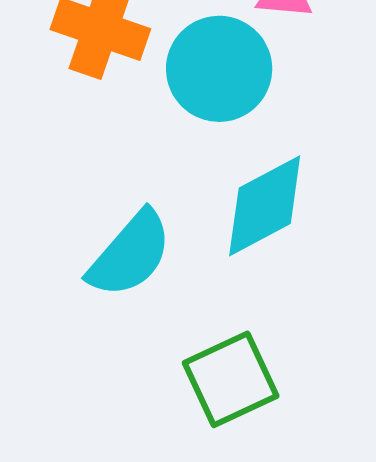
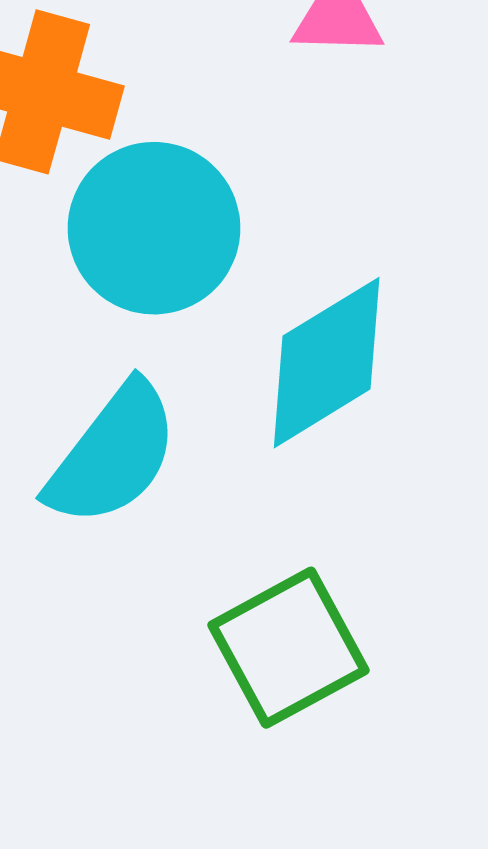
cyan circle: (219, 69) -> (154, 228), moved

